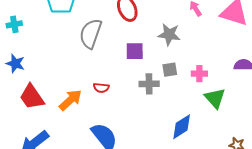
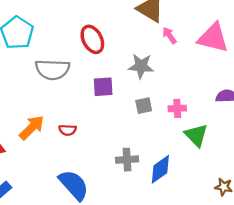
gray semicircle: (91, 34) -> (52, 70), turned -104
gray cross: (149, 84) -> (127, 160), moved
orange arrow: (70, 100) -> (32, 128), moved

